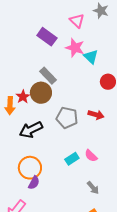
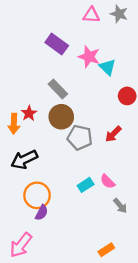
pink triangle: (77, 21) -> (91, 15), moved, turned -42
brown circle: (41, 93) -> (61, 117), moved
red arrow: (96, 115) -> (113, 134), turned 119
black arrow: (31, 130) -> (24, 160), moved
gray arrow: (93, 188) -> (120, 206), moved

